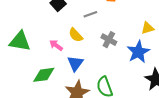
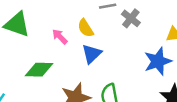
gray cross: (109, 40) -> (131, 18), moved
blue triangle: (75, 63) -> (92, 54), moved

